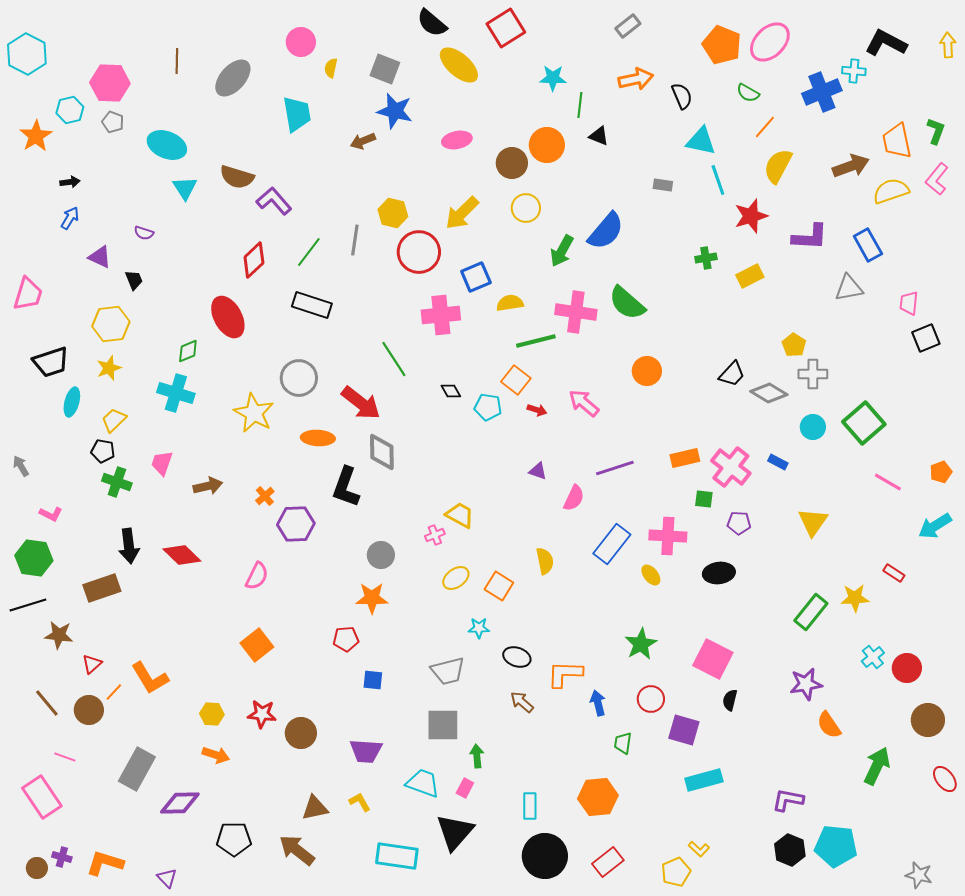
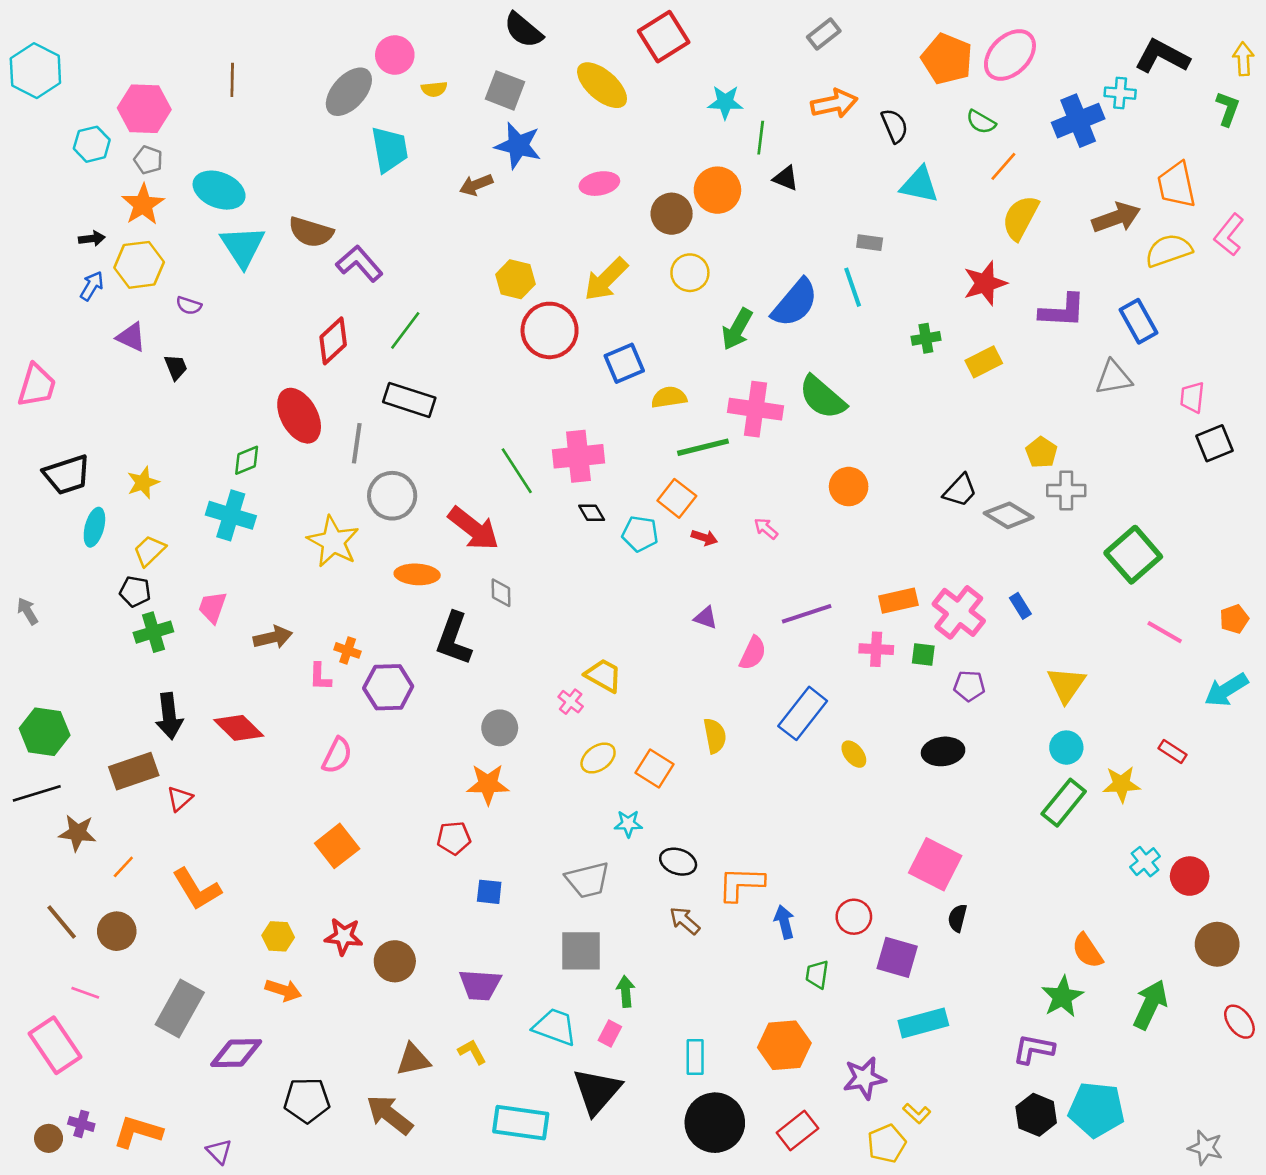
black semicircle: (432, 23) -> (523, 30), moved
yellow semicircle: (331, 68) -> (434, 89), turned -108
gray ellipse: (233, 78) -> (349, 92), moved
green L-shape: (936, 131) -> (1228, 109), moved
orange star: (36, 136) -> (143, 205), moved
cyan line: (718, 180) -> (853, 287), moved
cyan triangle: (185, 188) -> (243, 246), size x1.4
gray line: (355, 240) -> (357, 443), moved
pink cross: (441, 315) -> (578, 456), moved
yellow hexagon: (111, 324) -> (139, 265), moved
pink arrow: (584, 403) -> (766, 528), size x0.6
cyan circle: (813, 427) -> (1066, 748), moved
gray diamond: (382, 452) -> (501, 593), size x0.6
blue rectangle: (778, 462) -> (1020, 606), turned 30
green cross: (117, 482) -> (153, 632), turned -36
orange cross: (265, 496) -> (348, 650), turned -30
pink L-shape: (51, 514) -> (320, 677), moved, turned 65
pink cross: (435, 535) -> (571, 702), turned -30
pink cross: (668, 536) -> (876, 649), moved, size x0.7
green star: (641, 644) -> (1062, 997), moved
red triangle: (92, 664) -> (180, 799), moved
purple star: (806, 684) -> (864, 1078), moved
orange line: (114, 692) -> (123, 867), moved

